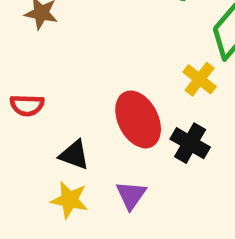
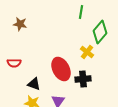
black cross: (190, 143) -> (83, 79), turned -35

